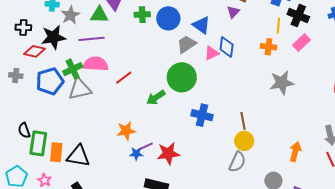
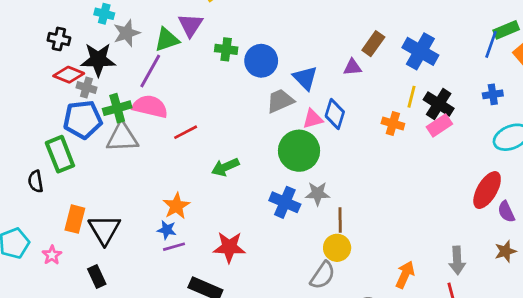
purple triangle: (233, 12) -> (352, 67), turned 32
green triangle: (99, 15) -> (167, 40), turned -30
black cross: (298, 16) -> (439, 104), moved
purple line: (91, 39) -> (150, 71), turned -65
gray cross: (16, 75) -> (86, 88), moved
green circle: (182, 77) -> (299, 151), moved
gray star: (282, 83) -> (318, 193), moved, size x0.7
orange star: (126, 131) -> (176, 206), turned -30
green rectangle: (38, 143) -> (60, 154), moved, turned -40
purple line: (145, 147) -> (174, 247), moved
blue star: (136, 154) -> (167, 230), moved
black triangle: (78, 156) -> (104, 230), turned 40

